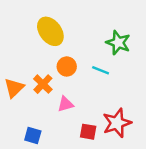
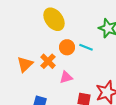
cyan line: (101, 70) -> (86, 47), moved

